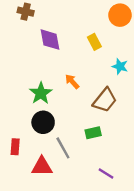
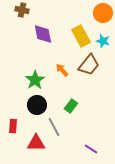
yellow rectangle: (94, 42) -> (81, 36), size x1.5
cyan star: (120, 66) -> (103, 41), moved
brown trapezoid: (105, 100) -> (89, 65), moved
green rectangle: (93, 133) -> (71, 106), moved, turned -40

